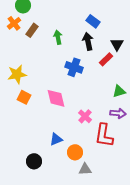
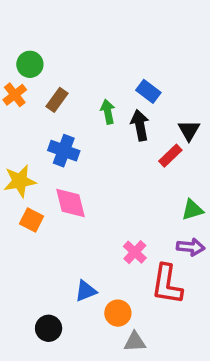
brown rectangle: (32, 30) -> (57, 100), moved
green arrow: (58, 37) -> (108, 112), moved
blue cross: (74, 67) -> (64, 151), moved
pink diamond: (56, 98) -> (71, 203), moved

